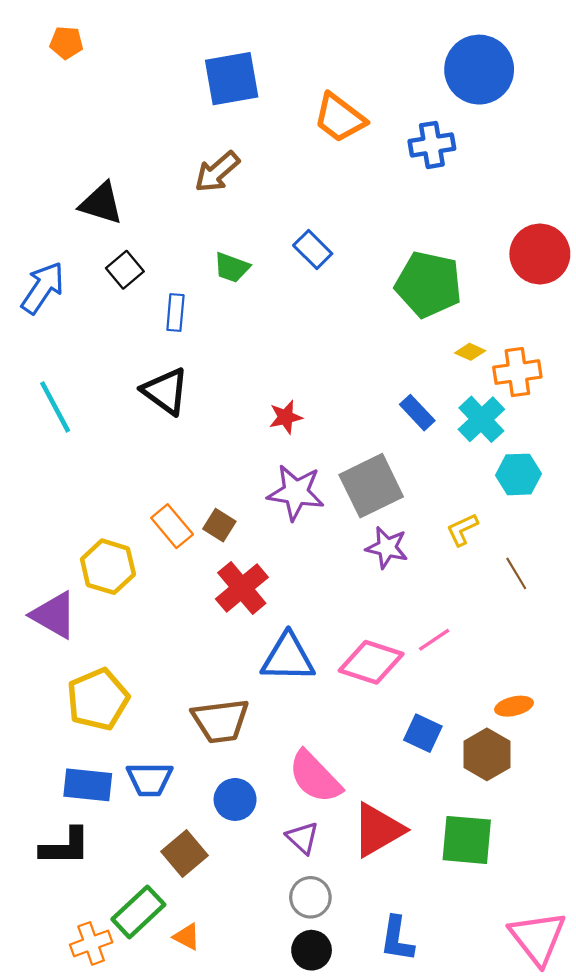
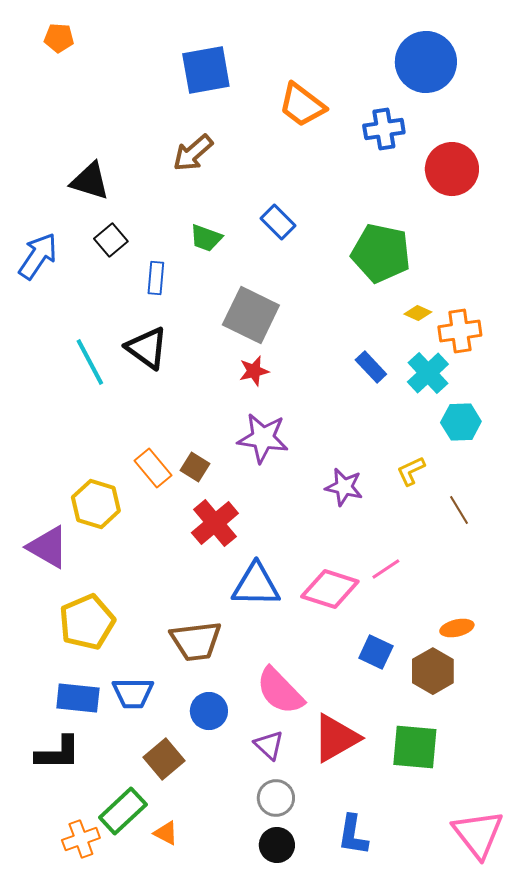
red circle: (540, 254) -> (452, 169), moved
cyan line: (55, 407) -> (90, 362), moved
gray square: (371, 486) -> (251, 315), moved, turned -38

